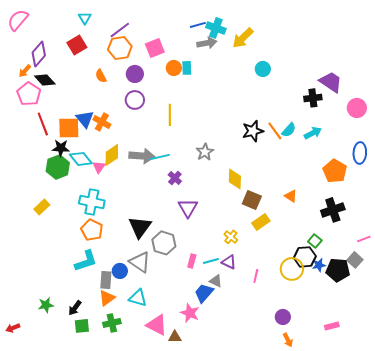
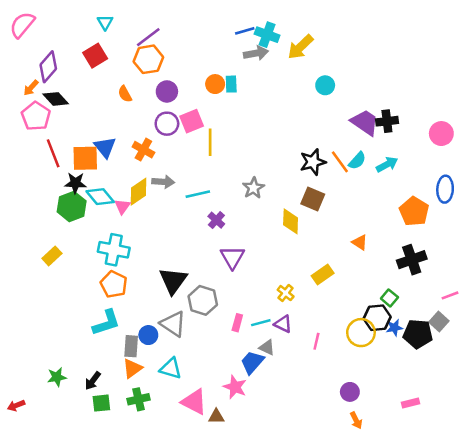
pink square: (155, 48) -> (192, 121), moved
purple trapezoid: (331, 82) -> (365, 122), moved
orange cross: (102, 122) -> (143, 150), moved
gray arrow: (142, 156) -> (163, 182), moved, size x0.7
brown square: (252, 200) -> (313, 199), moved

